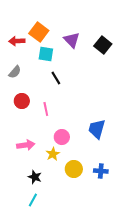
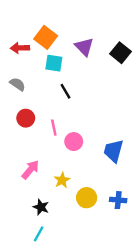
gray semicircle: (15, 72) -> (18, 84), turned -96
pink circle: (62, 137) -> (74, 142), moved
pink arrow: (26, 145) -> (30, 170), turned -42

